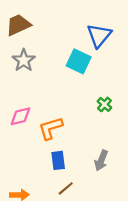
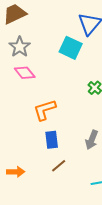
pink diamond: (20, 116) -> (25, 73), moved, turned 65

